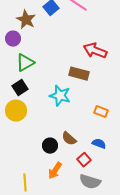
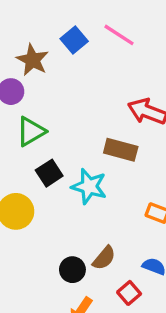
black square: (20, 88) -> (49, 173), moved
brown semicircle: (69, 139) -> (104, 258), turned -91

